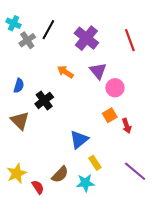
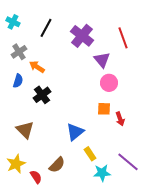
gray cross: (27, 40) -> (19, 52), moved
purple triangle: (98, 71) -> (102, 60), moved
orange arrow: (65, 72) -> (37, 67), moved
orange square: (110, 115) -> (104, 109), turned 32
brown triangle: (20, 121) -> (25, 130), moved
cyan star: (85, 183) -> (102, 173), moved

